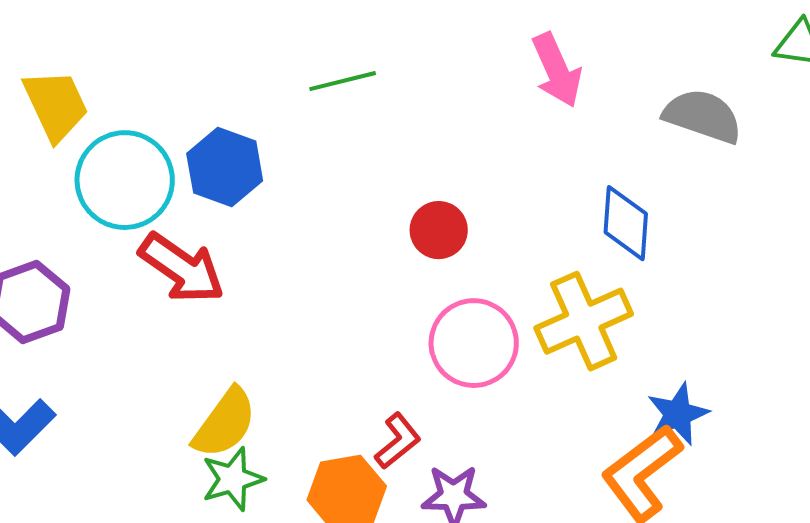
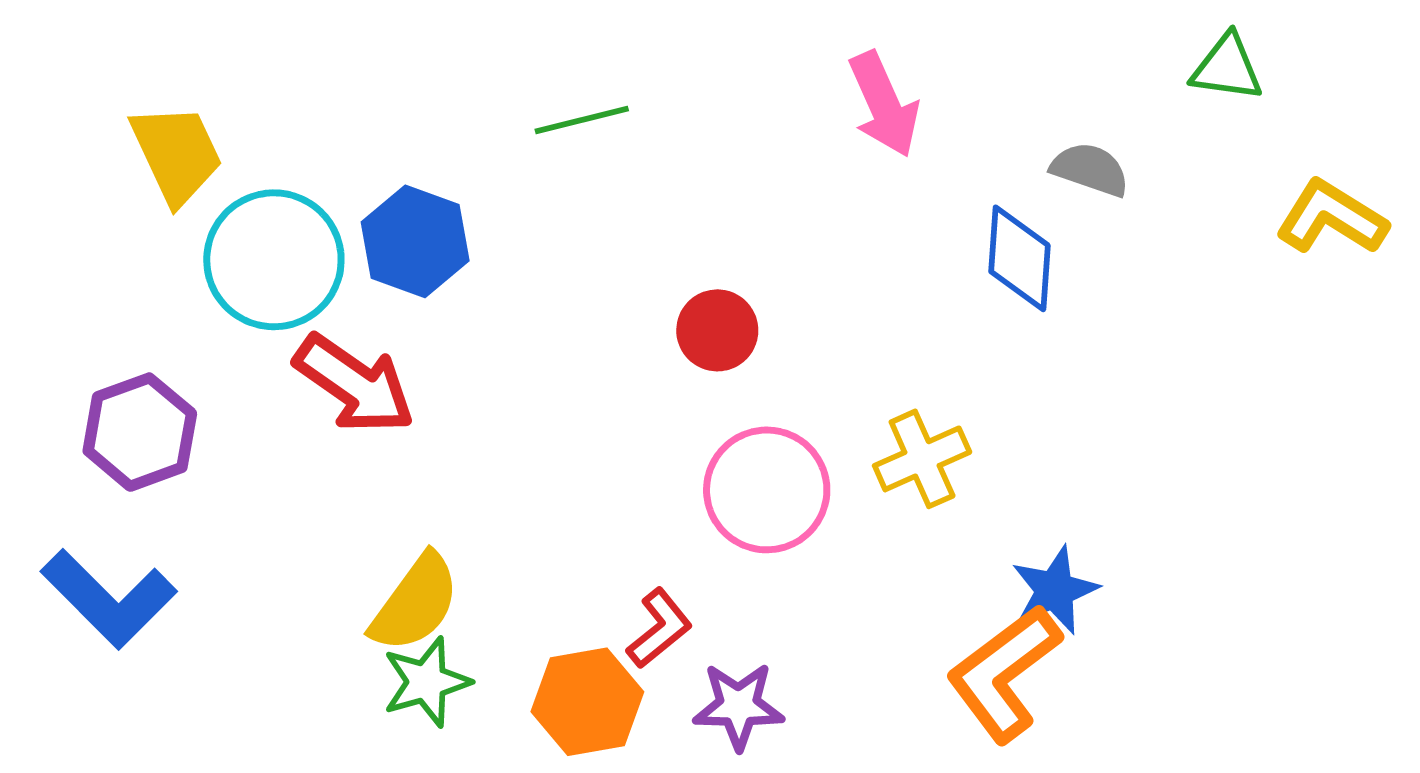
gray semicircle: (703, 116) -> (1090, 169), size x0.7
blue diamond: (626, 223) -> (1019, 258), moved
yellow cross: (584, 321) -> (922, 459), size x0.7

